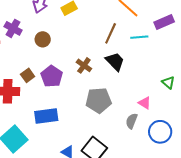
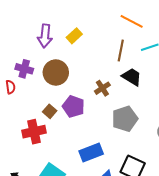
brown circle: (43, 39) -> (56, 72), size x1.6
brown cross: (84, 65) -> (102, 88), turned 35
blue rectangle: (46, 116) -> (91, 153), moved

